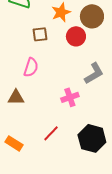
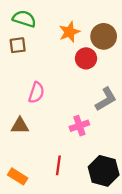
brown square: (40, 34) -> (18, 45), moved
red line: (51, 133) -> (58, 165), turned -36

